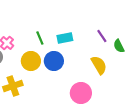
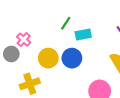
green line: (40, 38) -> (66, 23), moved, turned 56

